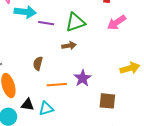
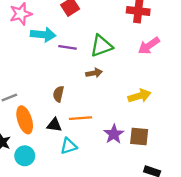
yellow arrow: (130, 68) -> (139, 96), moved
purple star: (83, 78) -> (114, 134), moved
black triangle: (28, 105) -> (54, 125), moved

